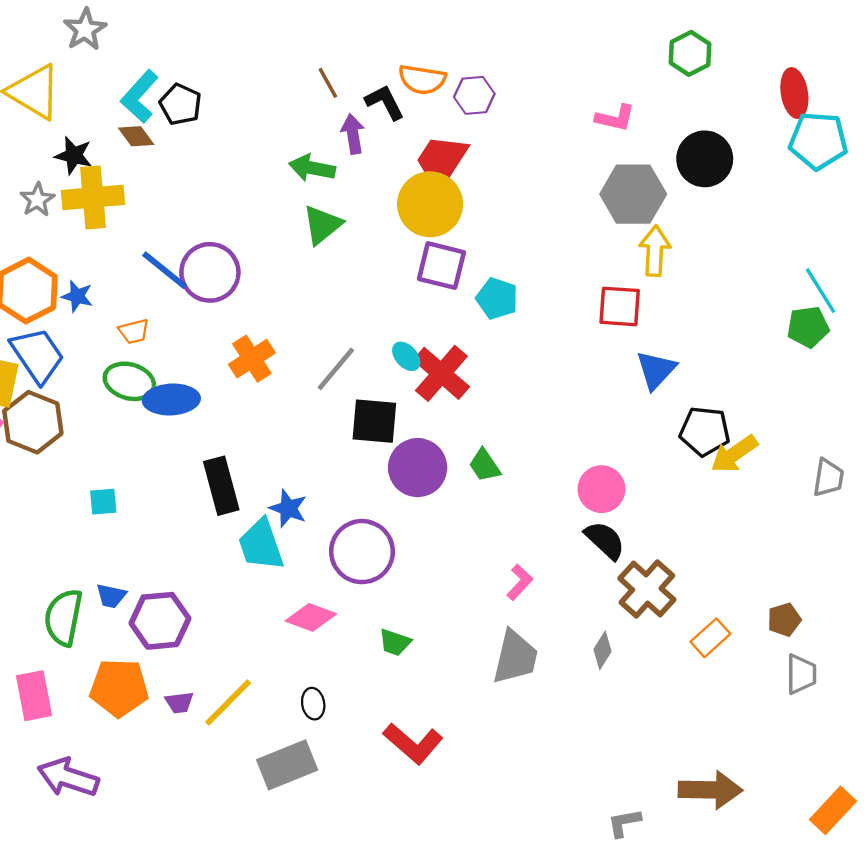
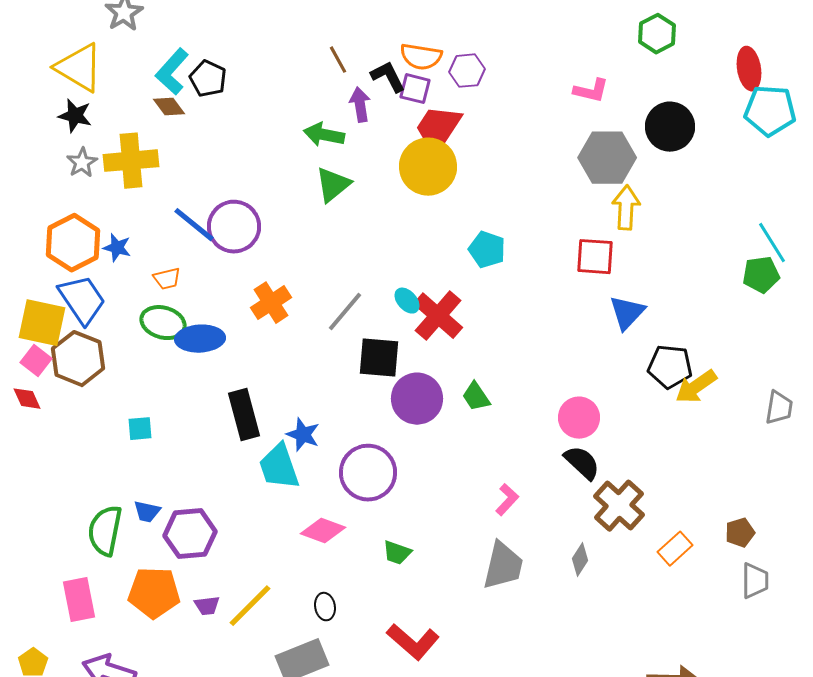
black star: (74, 155) -> (75, 116), moved
purple square: (441, 266) -> (415, 89), moved, size x0.7

